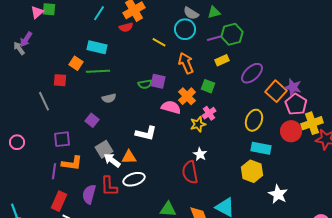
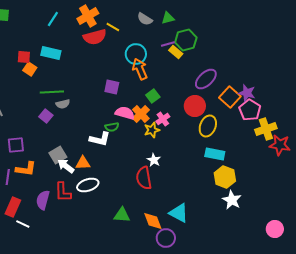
red semicircle: (126, 27) -> (95, 37), moved, size x1.6
cyan circle: (185, 29) -> (136, 54), moved
yellow line: (159, 42) -> (113, 27), moved
yellow rectangle: (222, 60) -> (176, 52), moved, turned 64
green line: (98, 71) -> (52, 92), moved
red square: (60, 80) -> (24, 57), moved
green semicircle: (145, 84) -> (112, 127), moved
green square: (208, 86) -> (153, 96), moved, turned 32
orange cross: (187, 96) -> (141, 114), moved
purple square: (92, 120) -> (46, 116), moved
red circle: (291, 131) -> (195, 106), moved
yellow hexagon: (252, 171) -> (225, 177), moved

